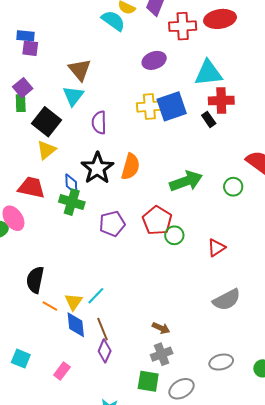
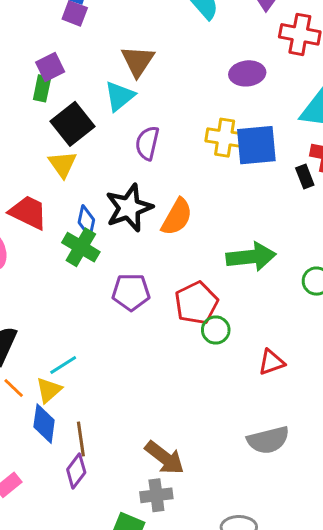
yellow triangle: (46, 150) -> (63, 164), turned -40
cyan line: (96, 296) -> (63, 365), moved
brown arrow: (161, 328) -> (165, 458), size x1.6

